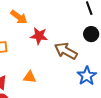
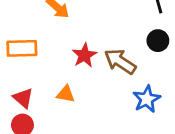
red star: (39, 36) -> (84, 55), moved, turned 30

